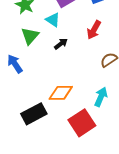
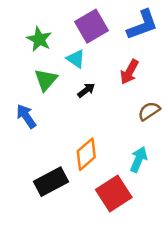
orange diamond: (61, 93) -> (86, 154), turned -40

